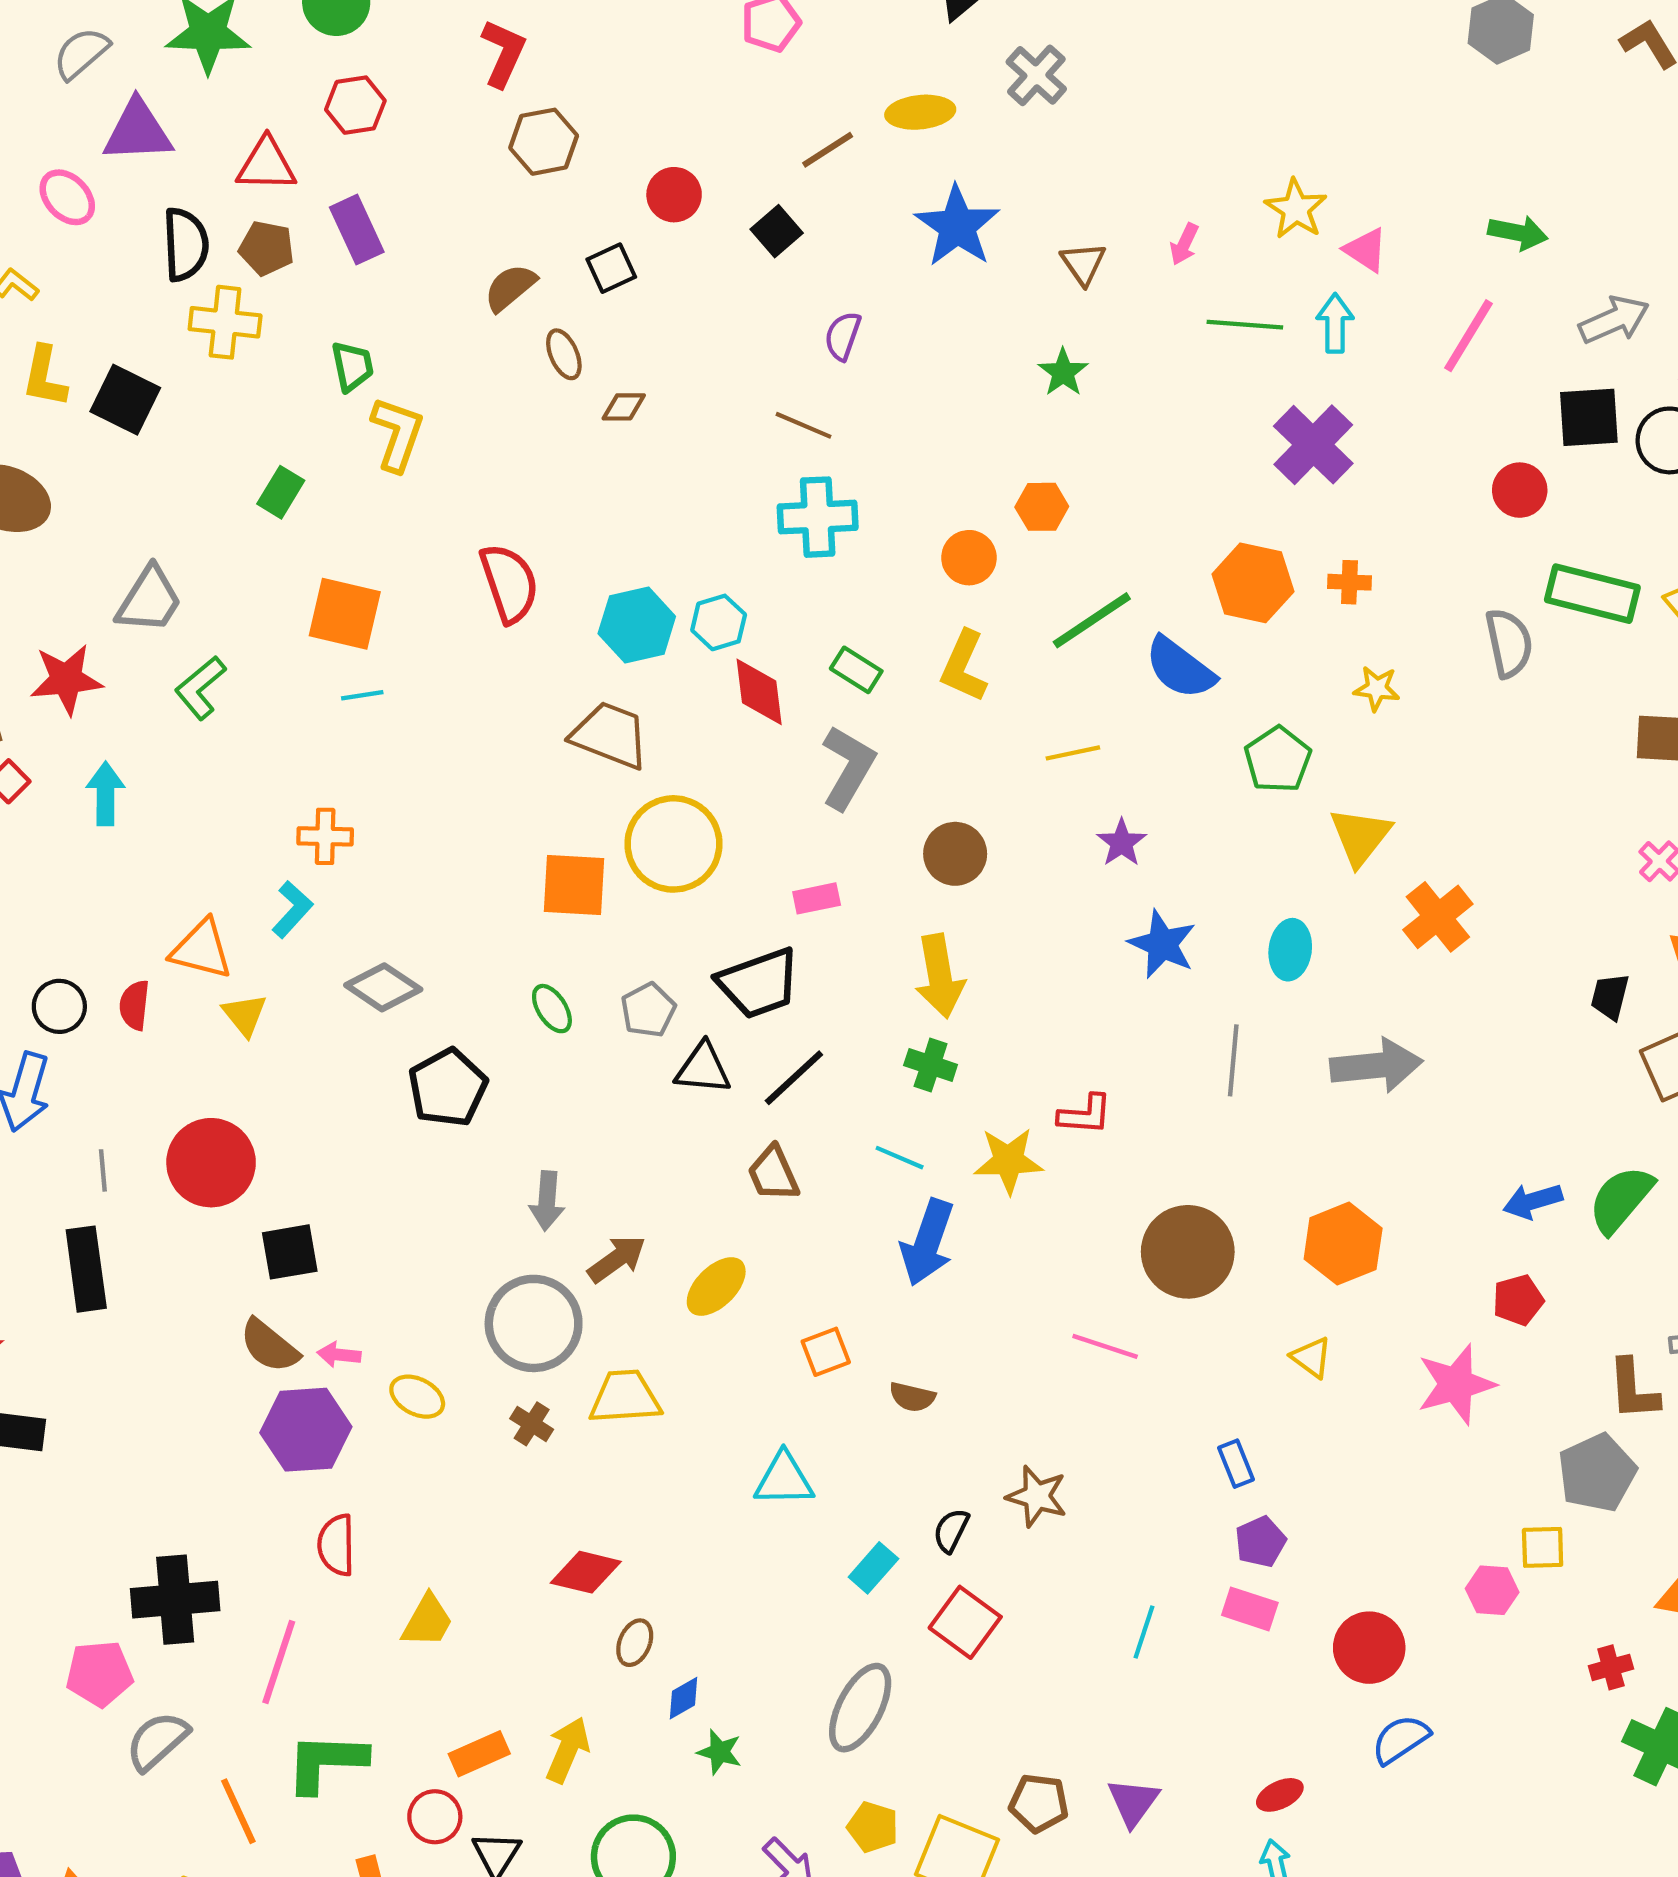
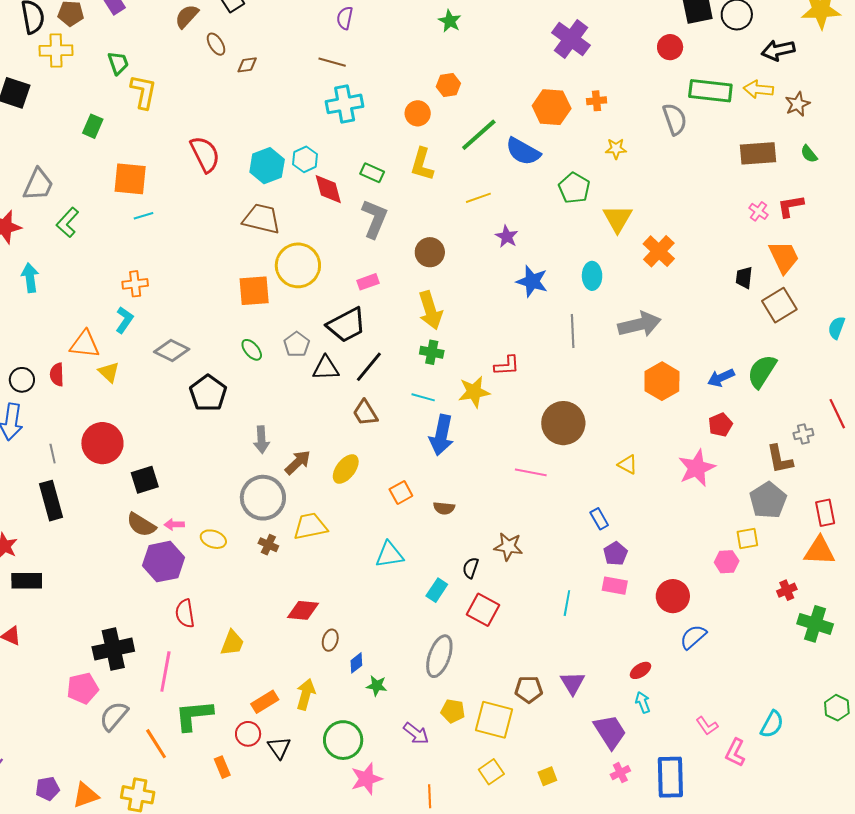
orange hexagon: (1343, 1244) -> (662, 381), moved

